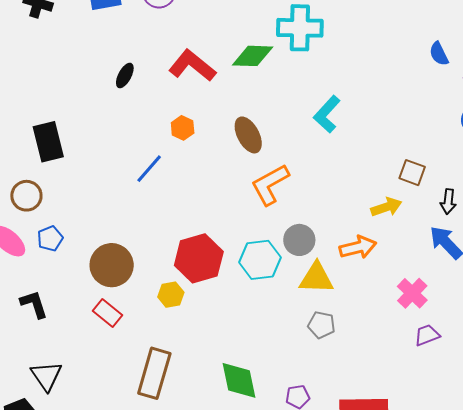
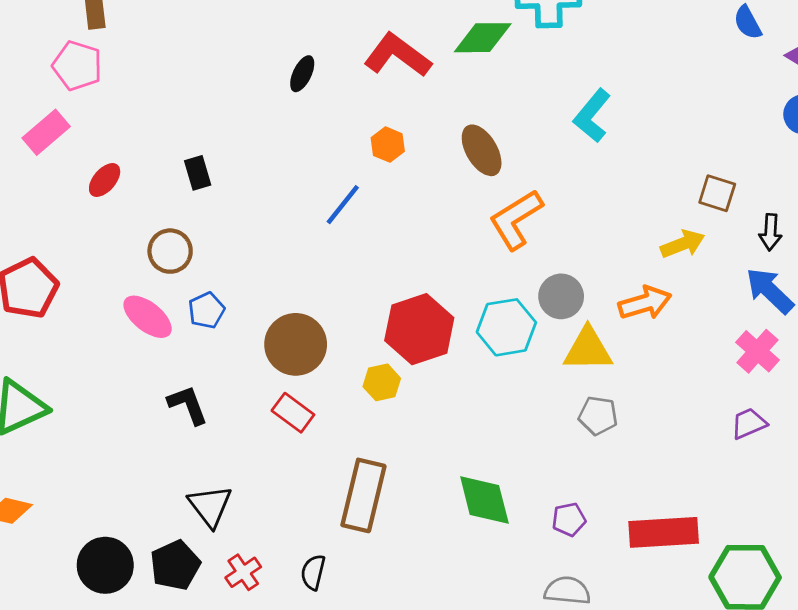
black rectangle: (48, 142) -> (198, 173), size x0.6
pink cross: (412, 293) -> (757, 351), moved

